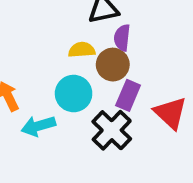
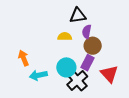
brown circle: (113, 65) -> (93, 46), moved
cyan circle: (74, 94) -> (66, 67), moved

